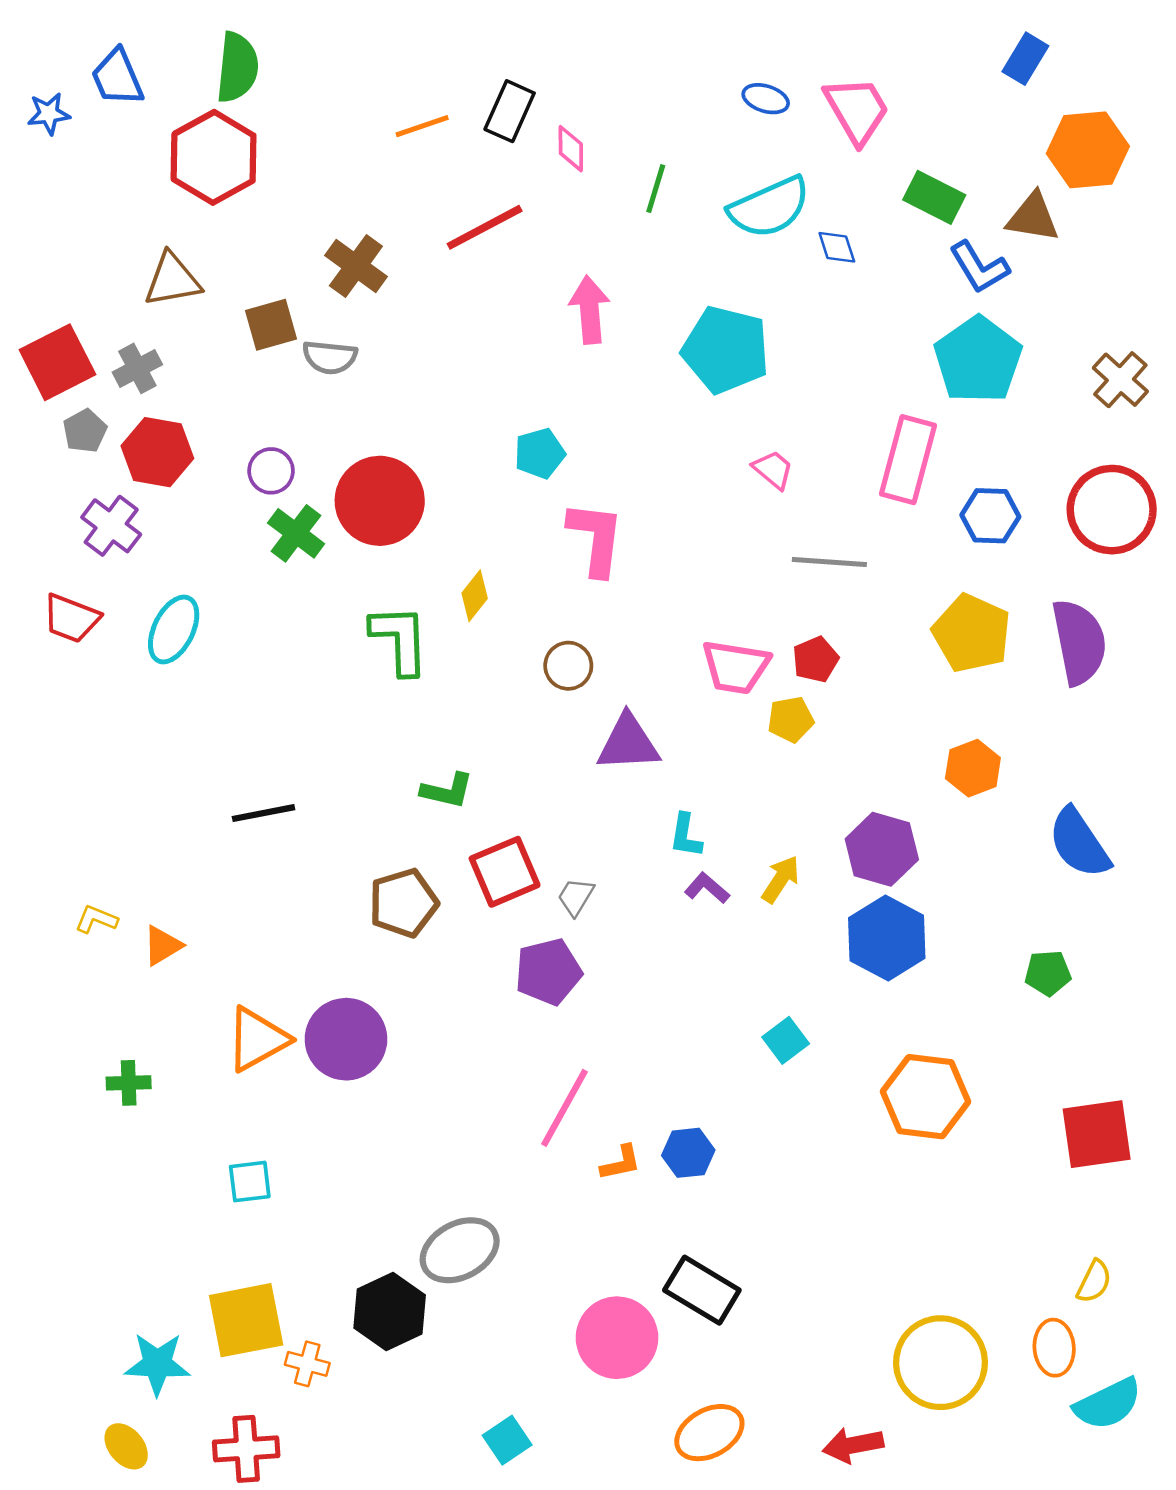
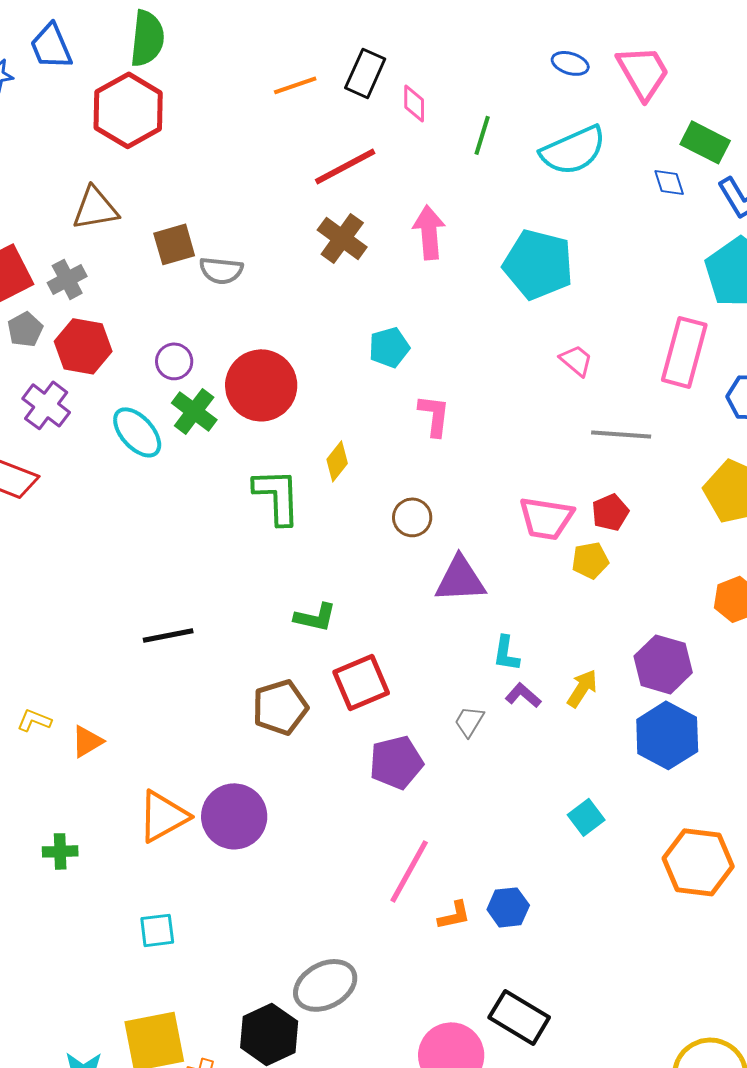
blue diamond: (837, 247) -> (669, 182), moved
brown cross: (356, 266) -> (342, 238), moved
pink L-shape: (596, 538) -> (434, 415), size x0.7
cyan ellipse: (174, 629) -> (137, 432), moved, turned -68
gray trapezoid: (576, 897) -> (469, 721), moved

